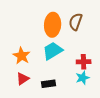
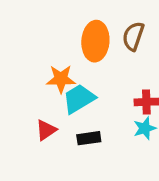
cyan trapezoid: (53, 51) -> (79, 99), moved
orange star: (22, 56) -> (61, 79), moved, turned -30

